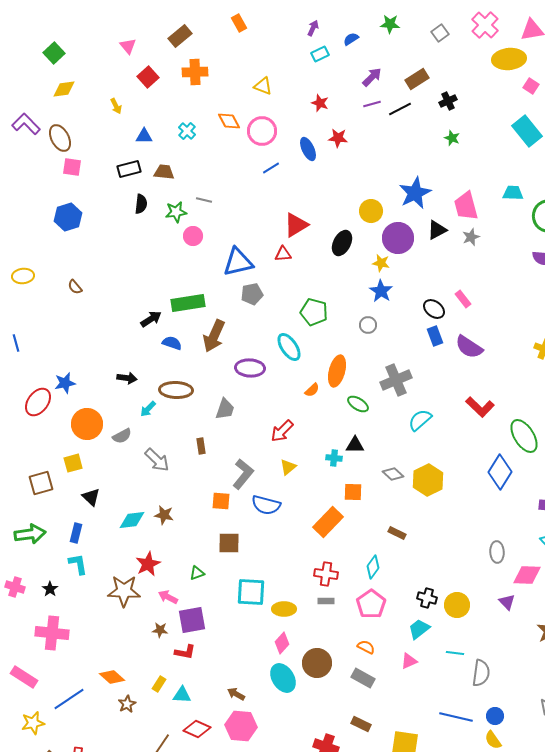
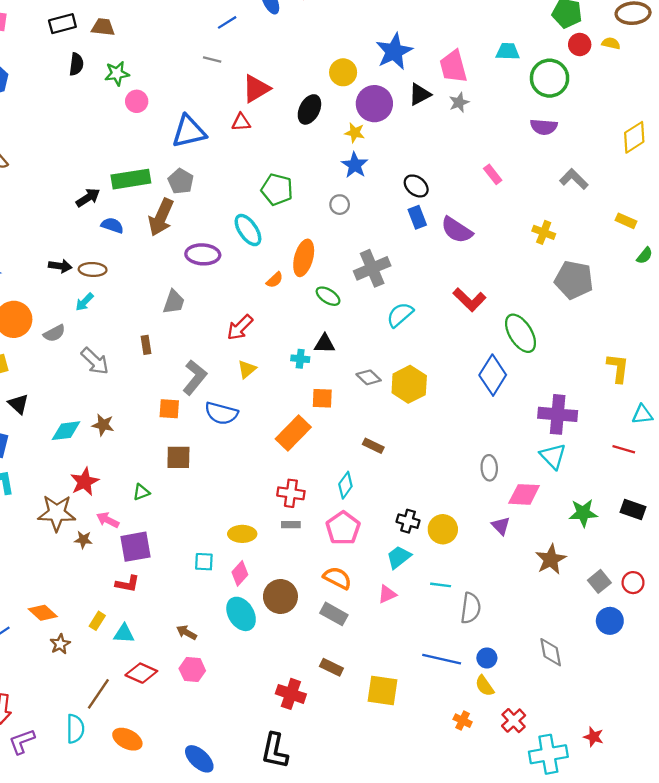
gray line: (204, 200) -> (212, 60), moved
gray pentagon: (252, 294) -> (181, 181), moved, turned -30
pink rectangle: (463, 299) -> (493, 174), moved
brown ellipse: (176, 390) -> (93, 269), moved, size x0.7
cyan square: (251, 592) -> (204, 562), moved, size x0.6
brown star: (160, 630) -> (83, 540), moved
orange semicircle: (366, 647) -> (337, 578), size x1.4
pink hexagon: (241, 726) -> (192, 670), size x0.7

